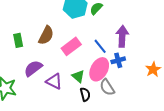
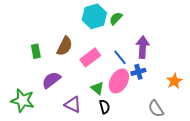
purple triangle: (54, 81) -> (73, 105), moved
gray semicircle: (107, 87) -> (156, 109), moved

